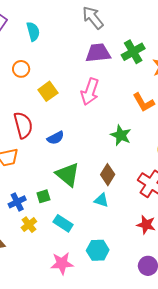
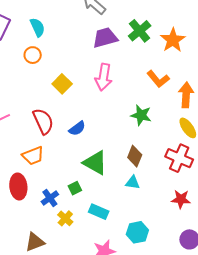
orange circle: (21, 69) -> (33, 55), moved

